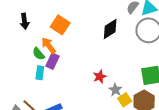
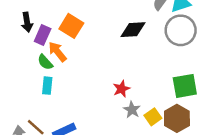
black diamond: (110, 29) -> (133, 30), turned 30
purple rectangle: (53, 61) -> (43, 35), moved
gray star: (115, 90) -> (132, 110), moved

